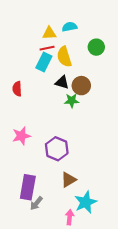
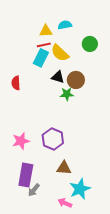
yellow semicircle: (64, 57) -> (60, 53), turned -30
pink star: (21, 136) -> (21, 141), moved
brown triangle: (68, 180) -> (64, 168), turned 35
pink arrow: (70, 217) -> (65, 203), turned -72

